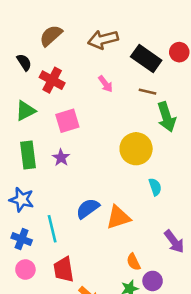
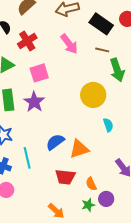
red cross: (52, 80) -> (27, 41), turned 30
pink arrow: (106, 84) -> (69, 44), size x1.5
purple star: (61, 158) -> (34, 102), size x1.5
red trapezoid: (64, 270) -> (65, 177), moved, turned -75

